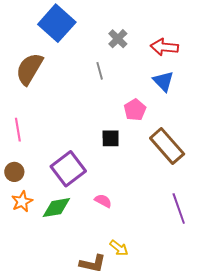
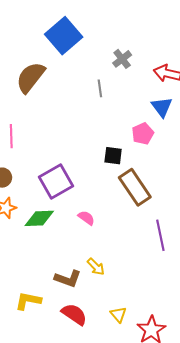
pink pentagon: (135, 110) -> (143, 134), moved
black square: (111, 138) -> (113, 156), moved
brown rectangle: (167, 146) -> (135, 187), moved

